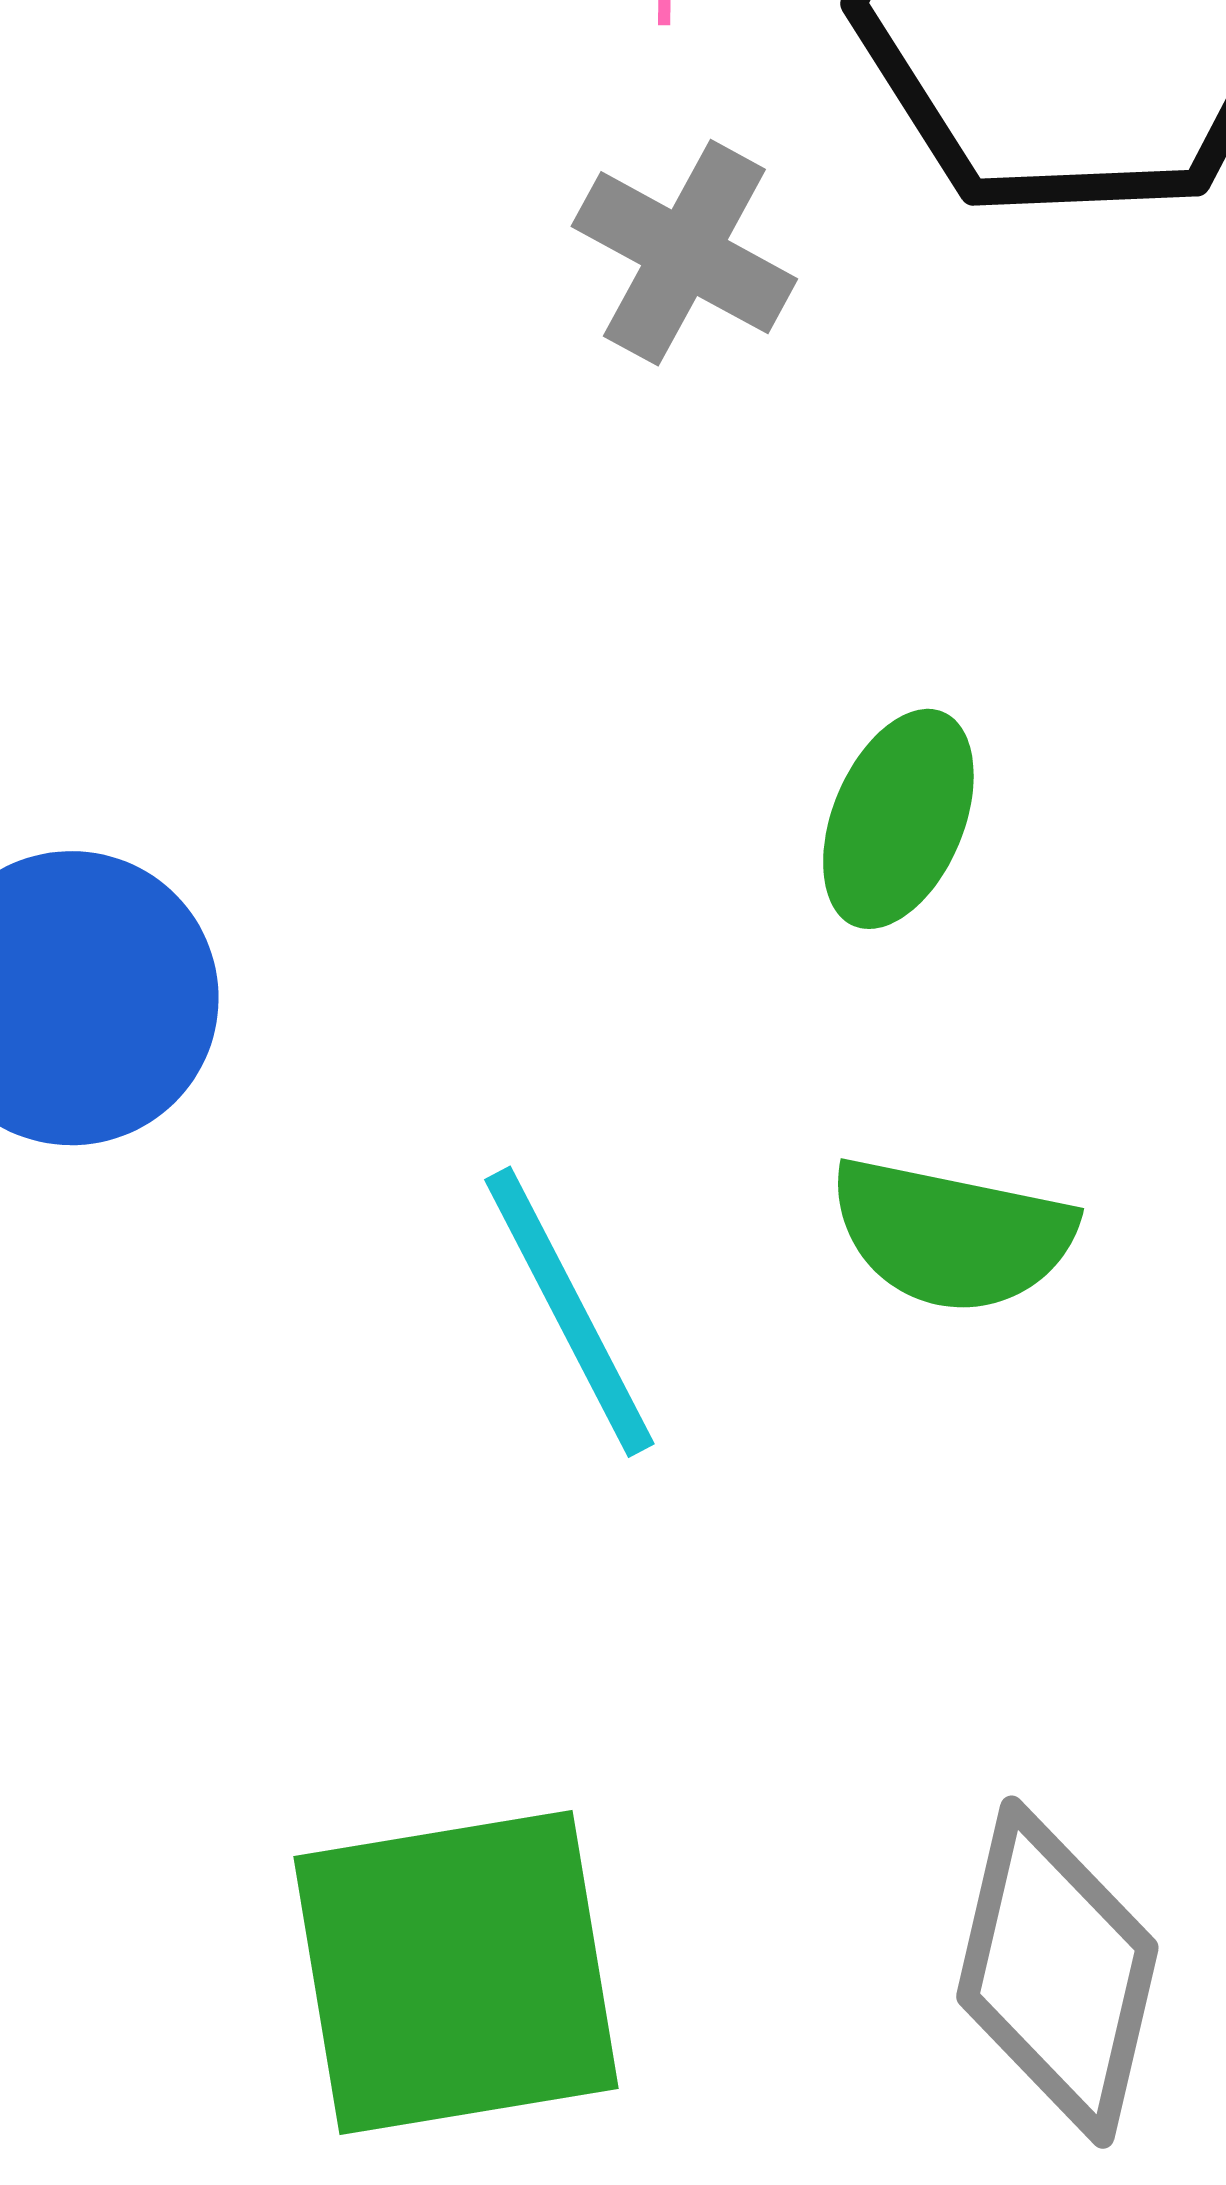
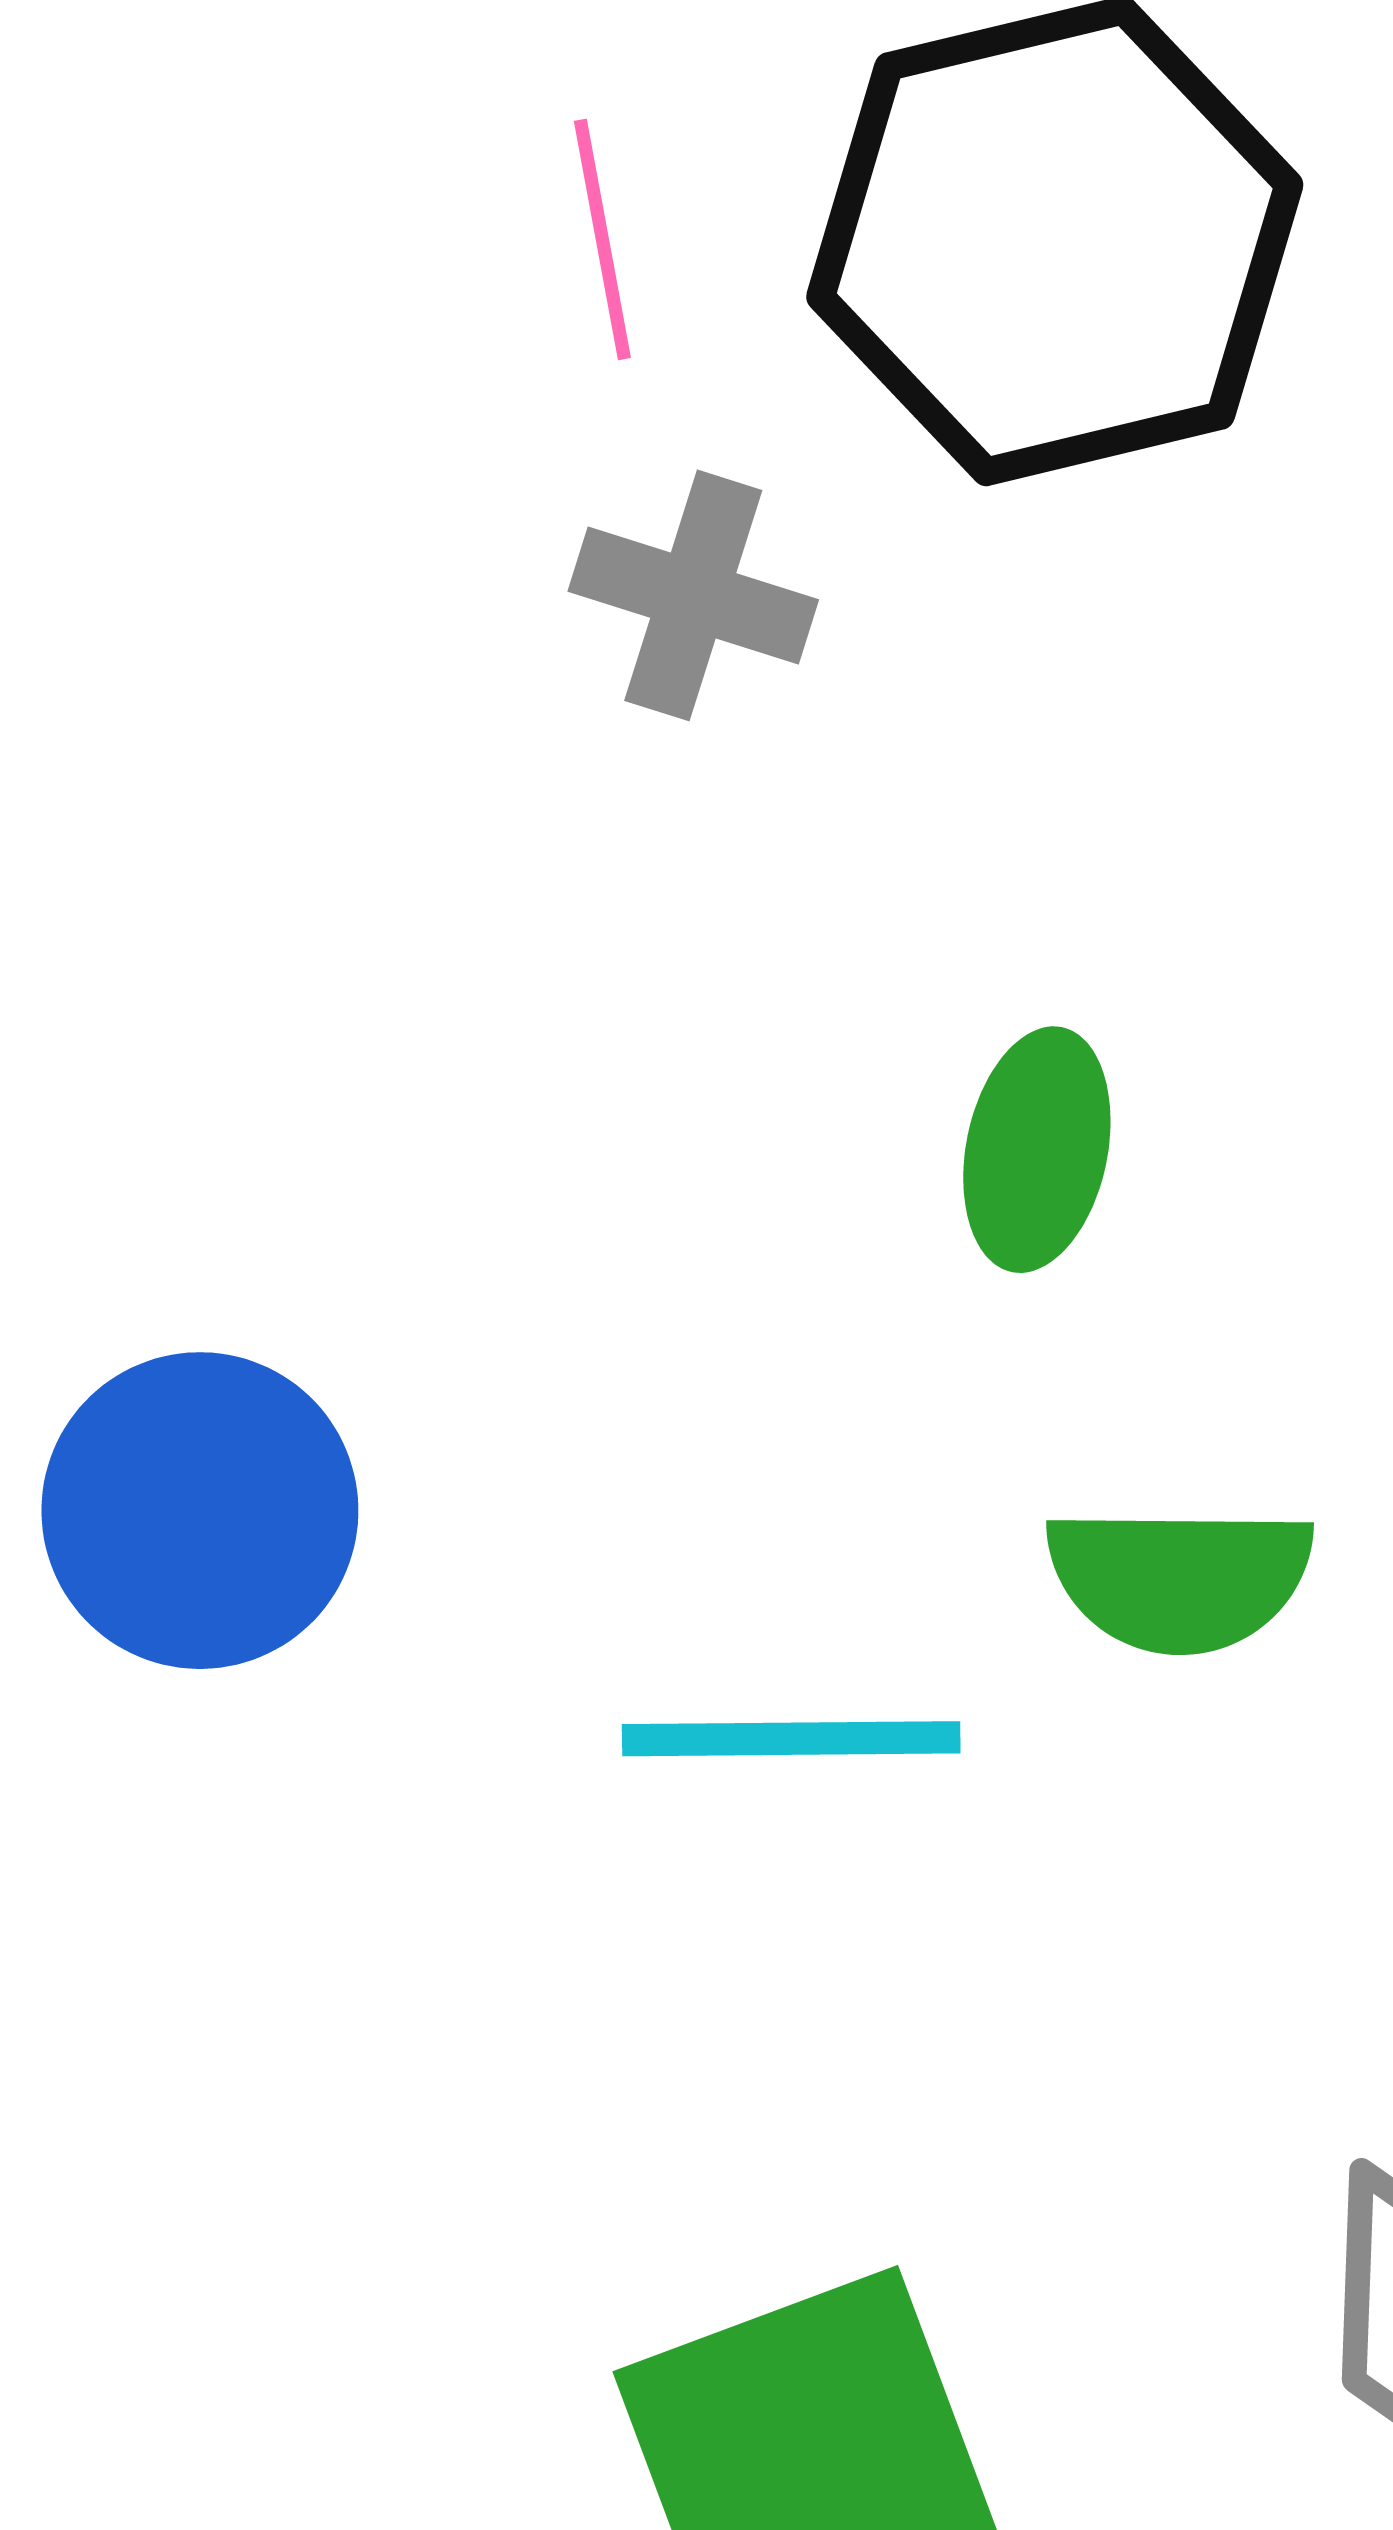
cyan line: (569, 1312) -> (791, 1739), turned -52

